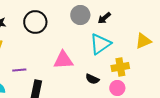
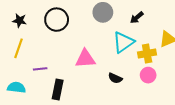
black arrow: (104, 18) -> (137, 17), moved
yellow cross: (120, 67) -> (147, 53), moved
pink circle: (117, 88) -> (148, 75), moved

